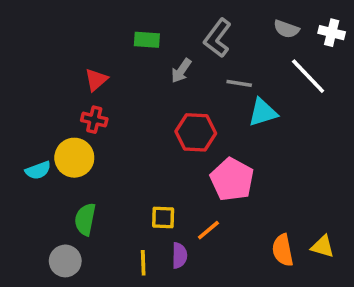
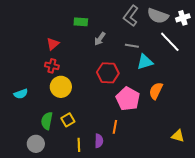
gray semicircle: (286, 29) -> (158, 16), size x1.5
white cross: (332, 33) -> (183, 18), turned -32
gray L-shape: (217, 38) -> (131, 16), moved
yellow circle: (74, 158) -> (61, 87), moved
yellow square: (163, 217) -> (68, 120), moved, turned -32
orange line: (208, 230) -> (115, 127), turned -40
orange semicircle: (283, 250) -> (156, 91), moved, turned 36

